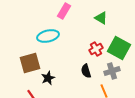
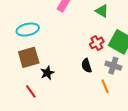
cyan ellipse: (48, 36) -> (28, 30), moved
gray cross: (112, 71) -> (113, 66), turned 35

